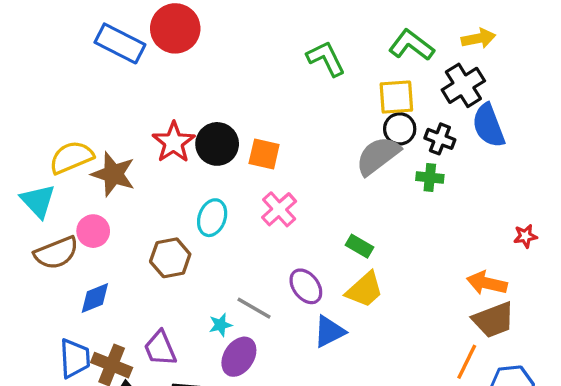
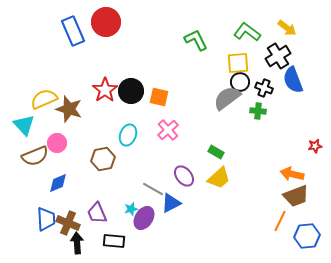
yellow arrow: (478, 38) -> (287, 28), turned 48
blue rectangle: (120, 43) -> (73, 31), turned 40
cyan star: (220, 325) -> (131, 209), moved
blue triangle: (329, 332) -> (171, 203), moved

